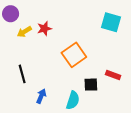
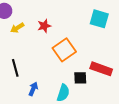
red star: (44, 29) -> (44, 26), moved
red rectangle: (113, 75) -> (101, 69), size x1.5

